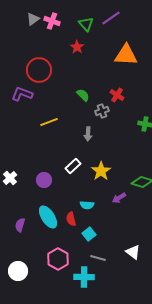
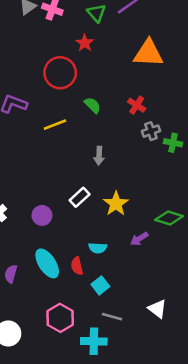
red circle: (39, 70) -> (60, 73), moved
gray cross: (102, 111) -> (151, 131), moved
yellow line: (49, 122) -> (55, 125), moved

